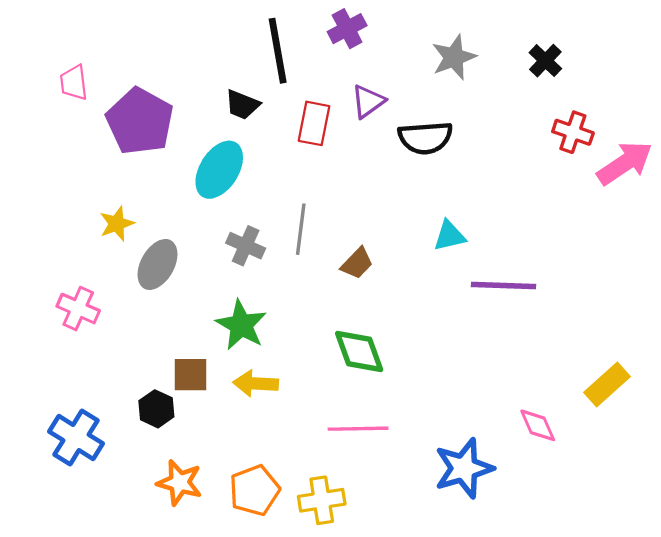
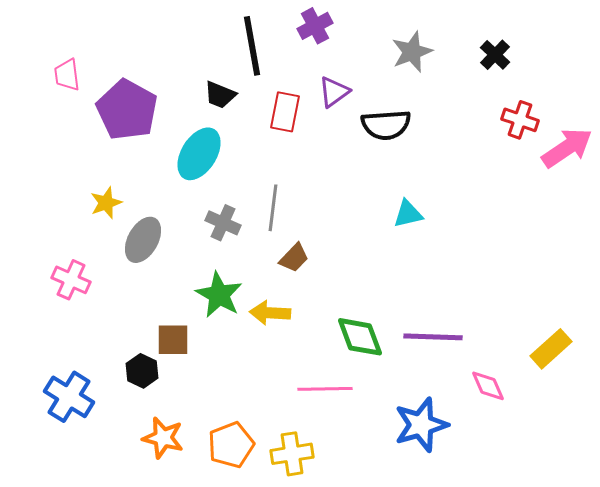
brown trapezoid: (357, 263) -> (294, 258), moved
purple line: (503, 285) -> (433, 337), moved
green diamond: (359, 352) -> (360, 337), moved
yellow arrow: (256, 383) -> (270, 313), moved

